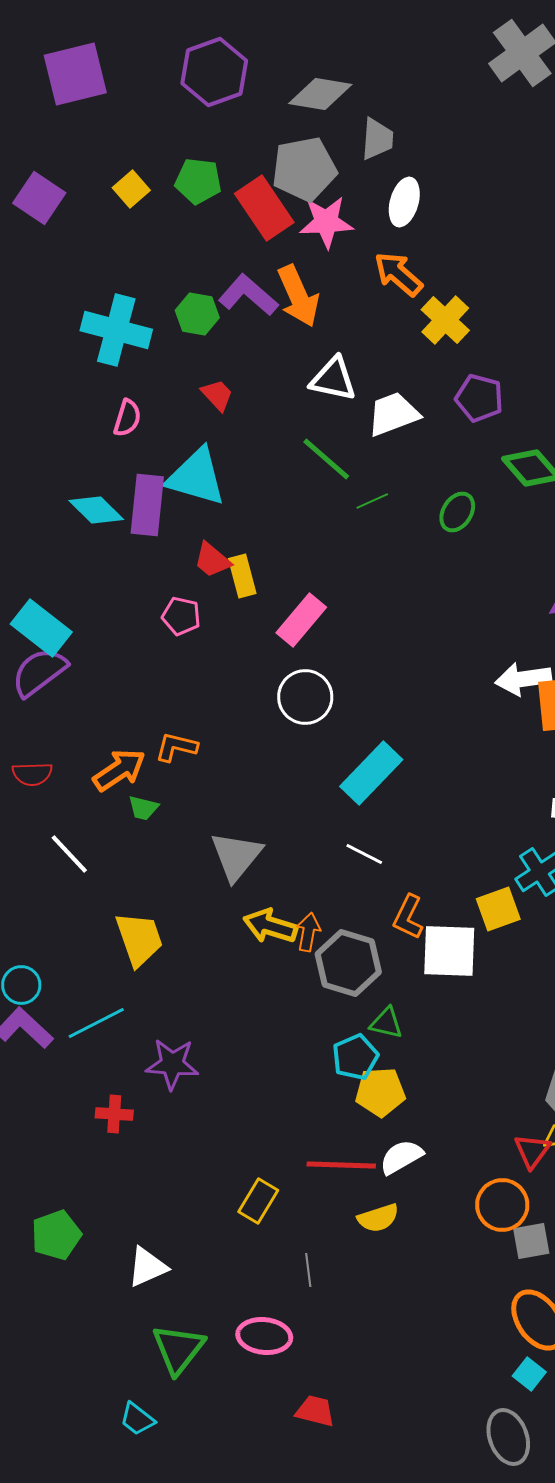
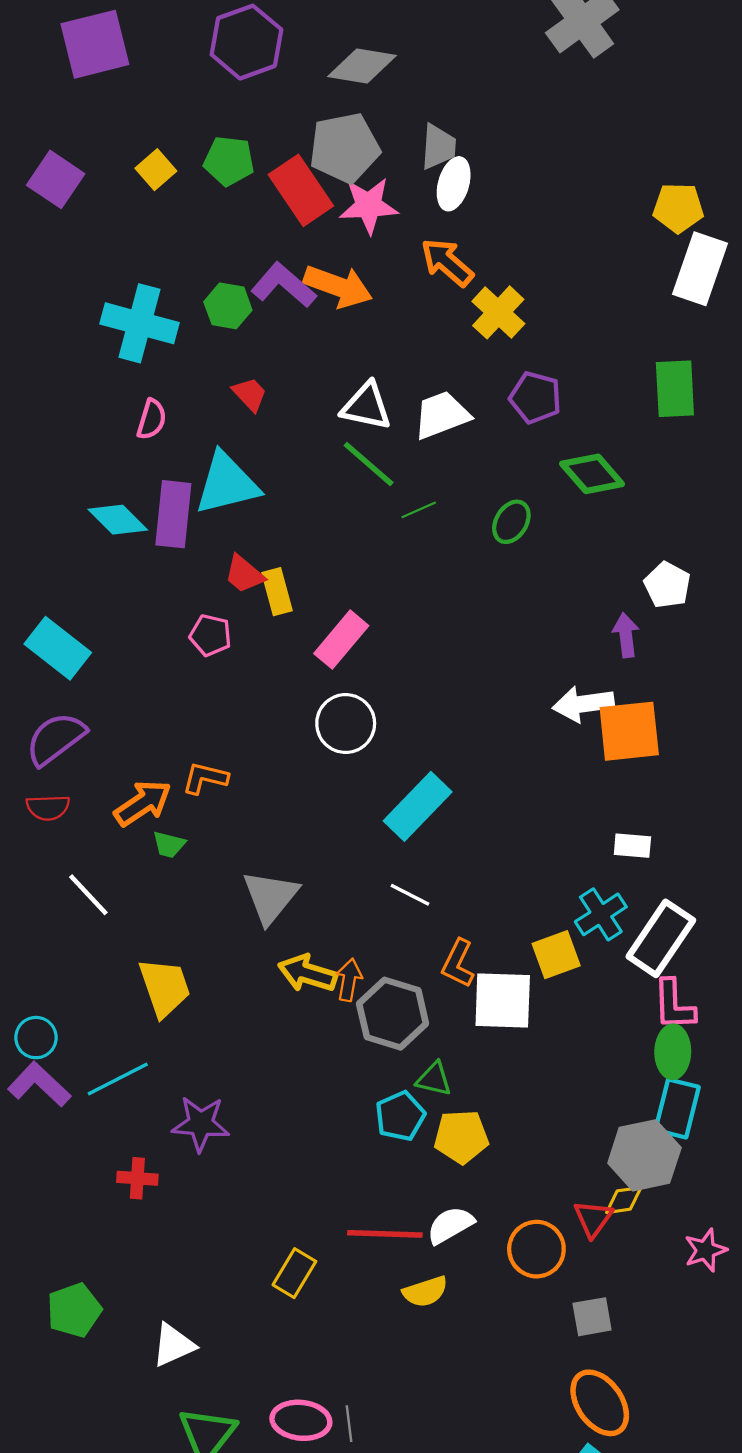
gray trapezoid: (377, 139) -> (438, 147), moved
orange arrow: (298, 296) -> (338, 286), turned -46
white triangle: (333, 379) -> (366, 406), moved
cyan triangle: (196, 477) -> (227, 484), turned -30
purple semicircle: (39, 672) -> (56, 739), moved
yellow pentagon: (380, 1092) -> (461, 1137), moved
orange circle: (502, 1205) -> (536, 1249), moved
gray line: (308, 1270) -> (349, 1424), moved

